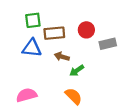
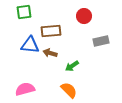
green square: (33, 20) -> (24, 12), moved
red circle: (86, 30) -> (84, 16), moved
brown arrow: (62, 57) -> (50, 53), moved

